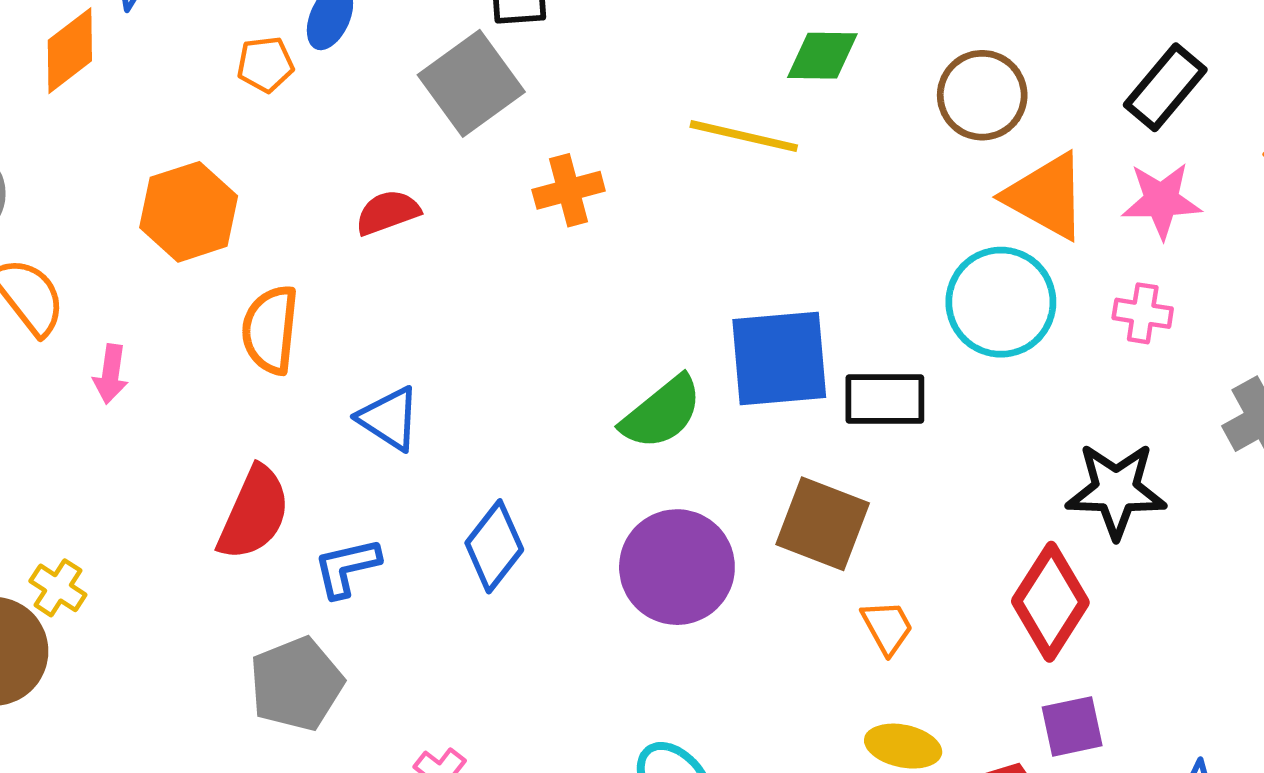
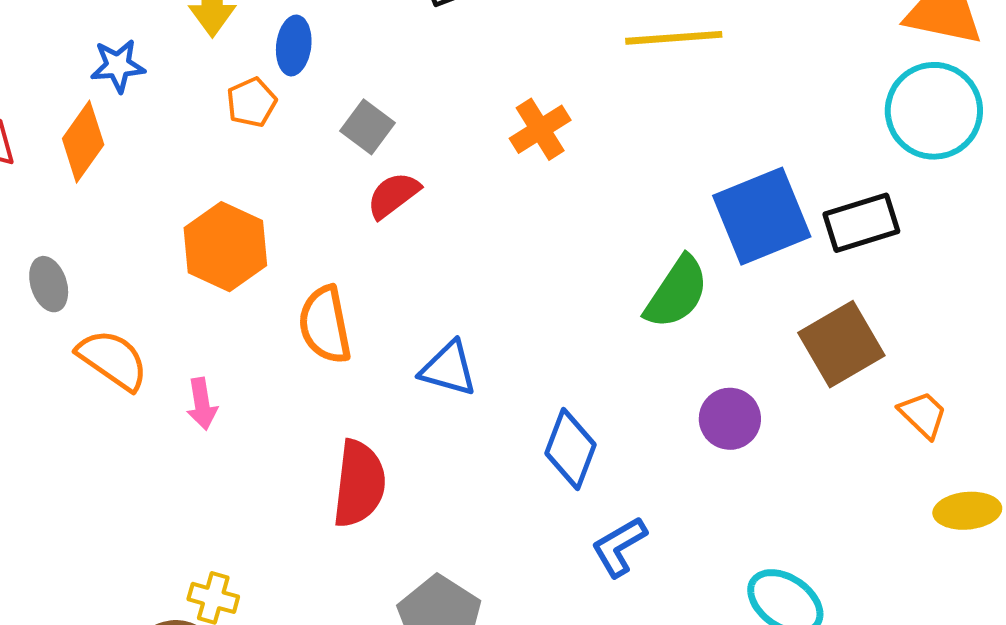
gray square: (471, 83) -> (367, 127), moved, size x0.6
brown square: (823, 524) -> (841, 344), turned -34
blue L-shape: (347, 567) -> (619, 547), moved
purple circle: (677, 567) -> (730, 419), size x0.6

